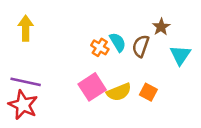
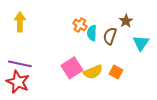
cyan semicircle: (118, 42) -> (92, 33), turned -147
orange cross: (100, 47) -> (80, 25), moved

